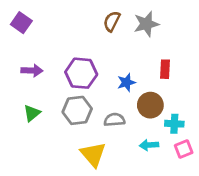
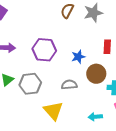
gray hexagon: (77, 110) -> (30, 84), moved
cyan arrow: (149, 145) -> (95, 117), moved

